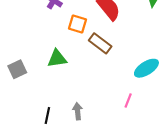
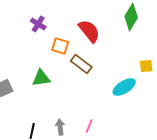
pink line: (128, 100) -> (89, 126), moved

